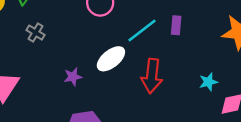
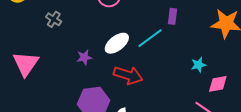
cyan line: (142, 30) -> (150, 38), moved
red arrow: (152, 76) -> (128, 75), moved, turned -80

